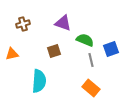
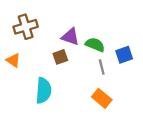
purple triangle: (63, 23) -> (70, 37), moved
brown cross: (23, 24) -> (26, 27), size x1.5
orange triangle: (12, 54) -> (13, 60), turned 48

